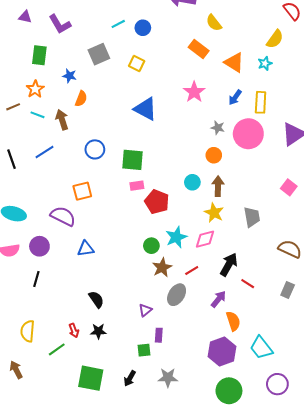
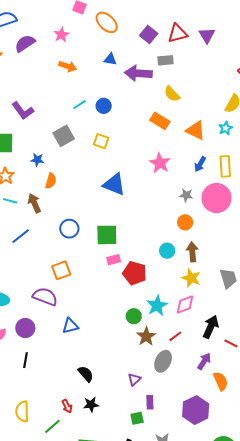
purple hexagon: (222, 352) -> (196, 410), moved

